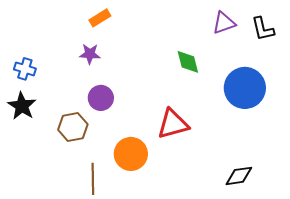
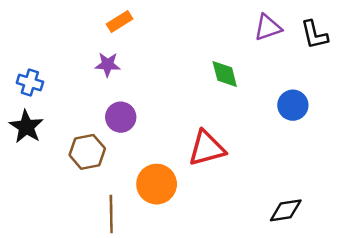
blue circle: (245, 88) -> (293, 105), size x0.6

